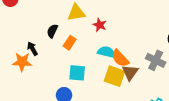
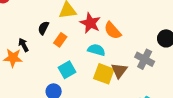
red star: (100, 25) -> (90, 23), size x1.5
orange semicircle: (120, 58) -> (113, 31), moved
cyan square: (77, 73) -> (67, 70), turned -36

